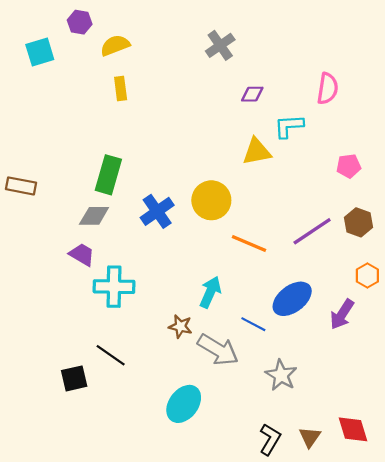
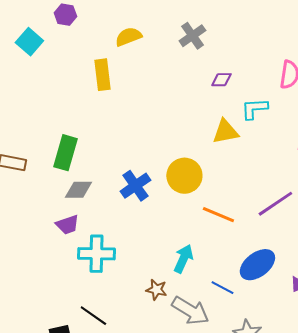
yellow semicircle: (115, 45) -> (128, 37), moved
cyan square: (40, 52) -> (29, 42), turned -32
yellow rectangle: (121, 89) -> (102, 75), size x1.4
green rectangle: (108, 175) -> (65, 153), moved
purple trapezoid: (82, 255) -> (67, 225), turned 130

